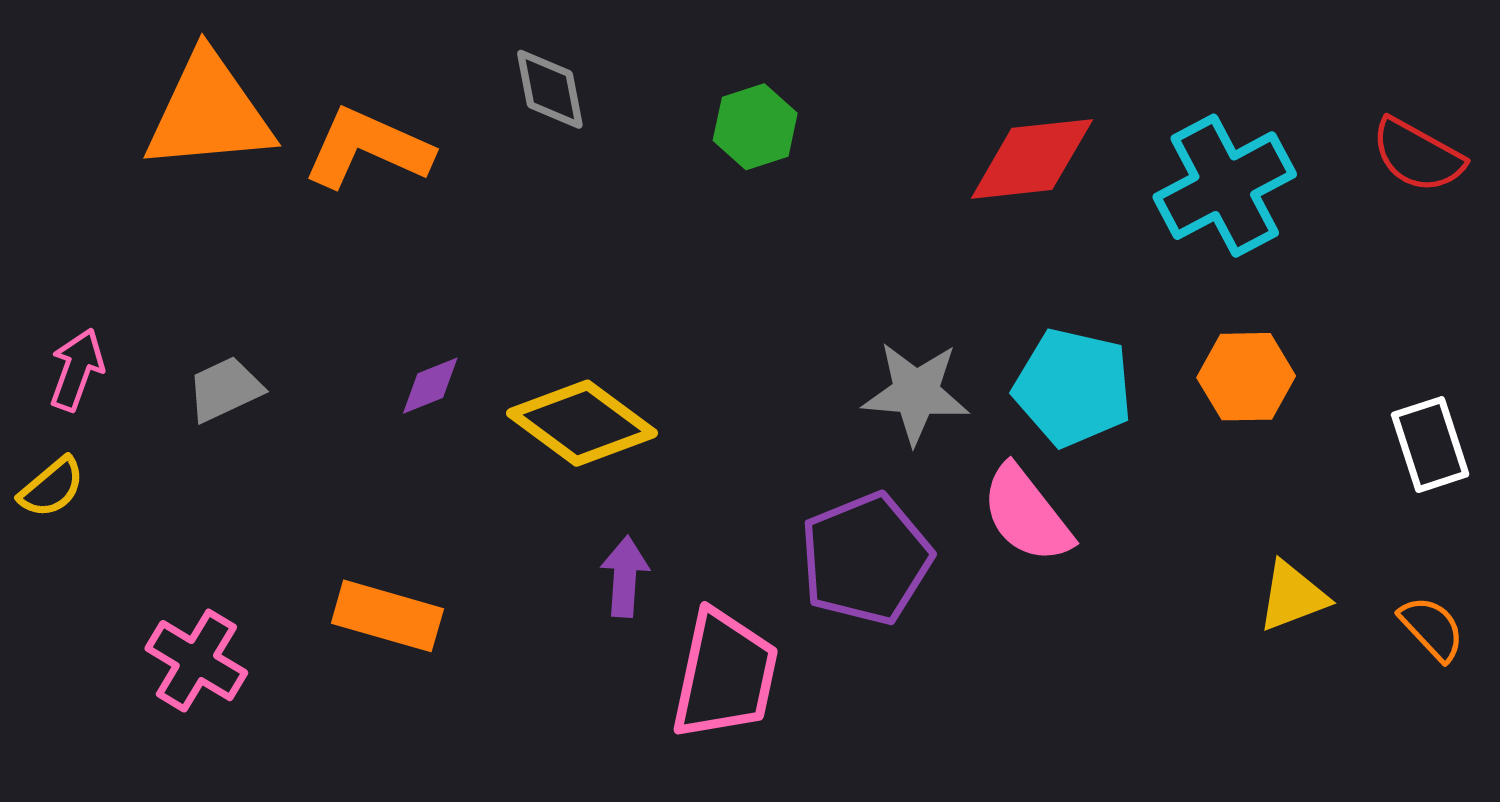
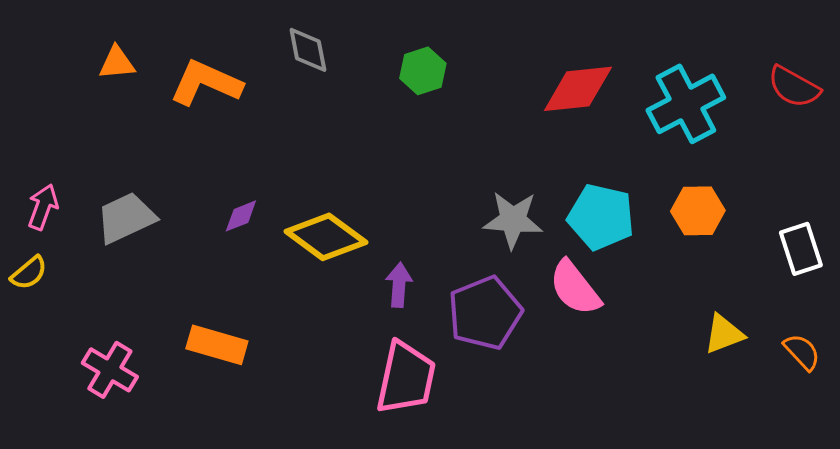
orange triangle: (209, 112) -> (117, 63), size x0.5
gray trapezoid: (225, 389) -> (126, 218), size x1.4
purple arrow: (625, 577) -> (399, 285), moved

